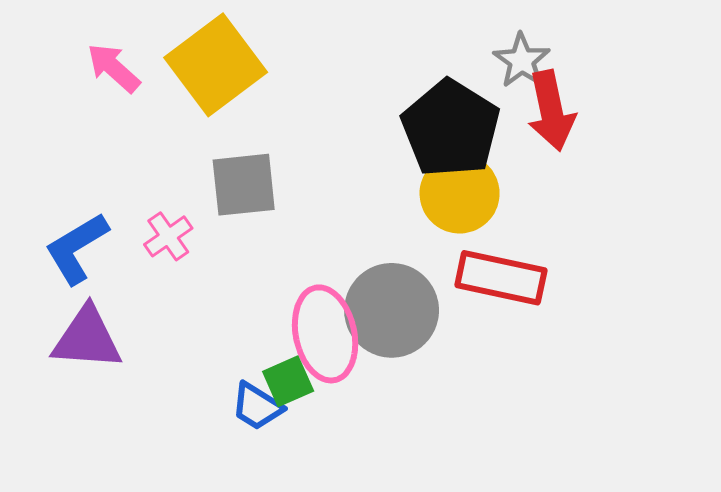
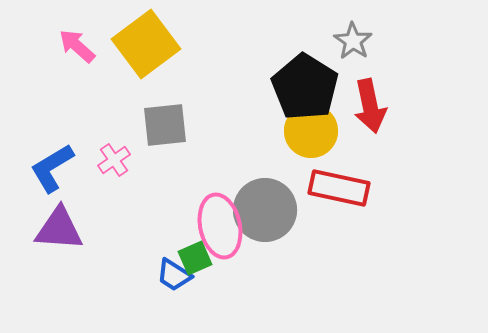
red arrow: (551, 111) -> (370, 106), moved

